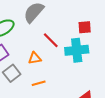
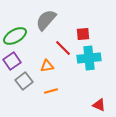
red square: (85, 27) -> (83, 34), moved

